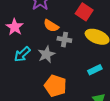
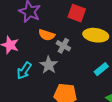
gray cross: (64, 40) -> (63, 46), turned 32

